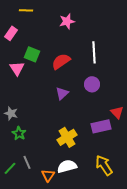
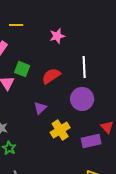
purple circle: (92, 84) -> (82, 99), size x1.5
purple triangle: (62, 93) -> (40, 108), moved
yellow cross: (67, 137) -> (60, 130), moved

